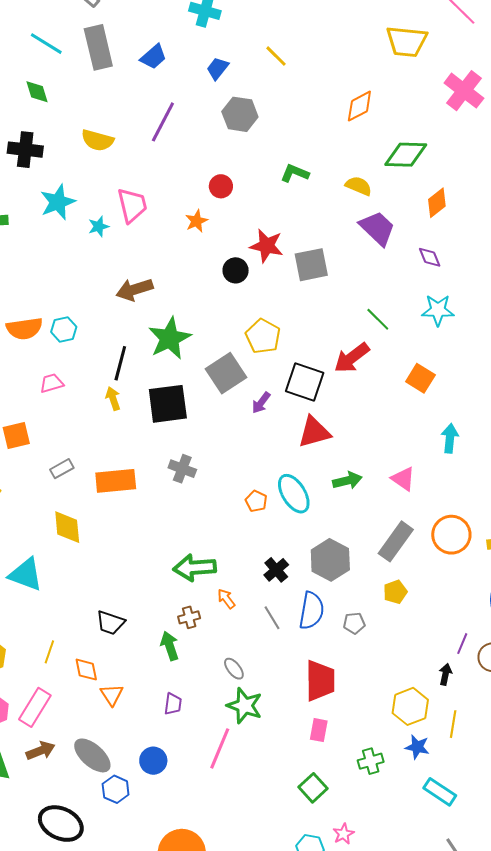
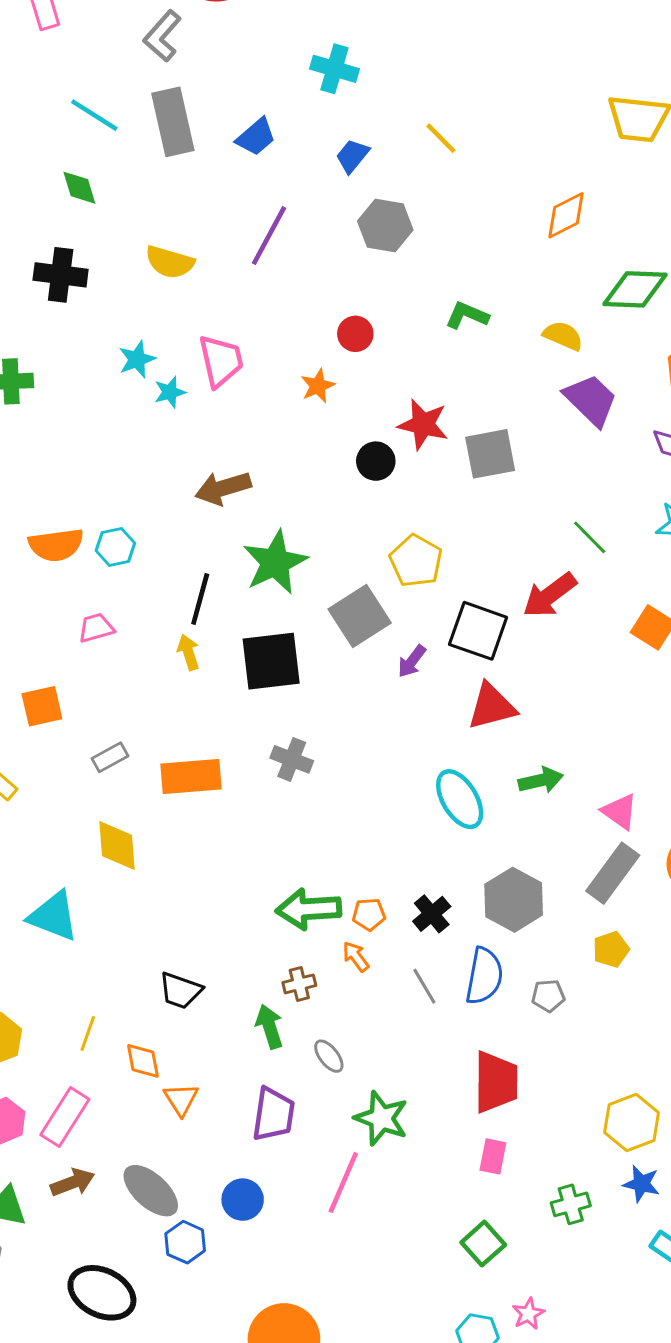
cyan star: (58, 202) -> (137, 359), moved, size x0.7
pink triangle: (403, 479) -> (620, 812), moved
orange pentagon: (256, 501) -> (369, 914), moved, turned -30
gray ellipse: (234, 669) -> (329, 1056), moved
purple trapezoid: (173, 704) -> (273, 1114), size x1.6

